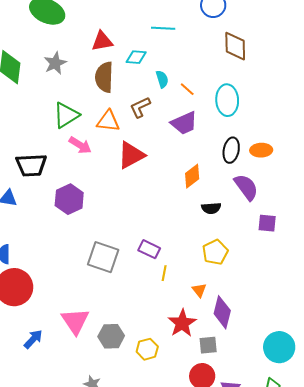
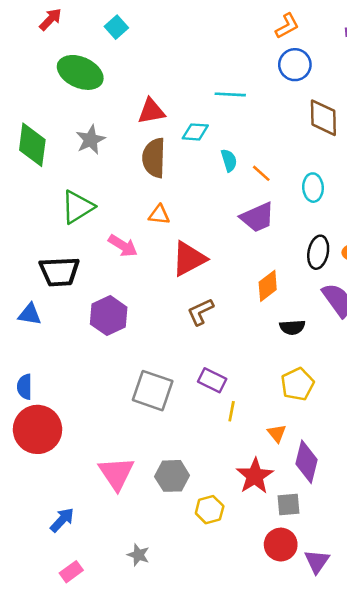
cyan ellipse: (227, 100) -> (313, 188), size x0.7
brown L-shape: (140, 107) -> (200, 312), moved
green triangle: (66, 115) -> (78, 207), moved
orange triangle: (108, 121) -> (159, 215), size x0.7
gray hexagon: (111, 336) -> (172, 476), moved
blue arrow: (33, 339) -> (62, 520), moved

